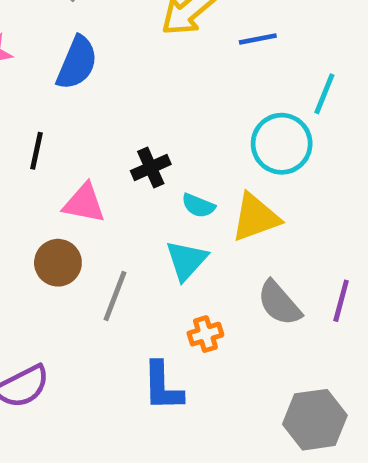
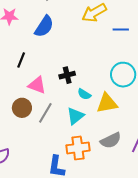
gray line: (115, 296) -> (45, 113), moved
gray semicircle: (279, 303) -> (111, 140), turned -85
orange cross: (205, 334) -> (78, 148), size x1.6

